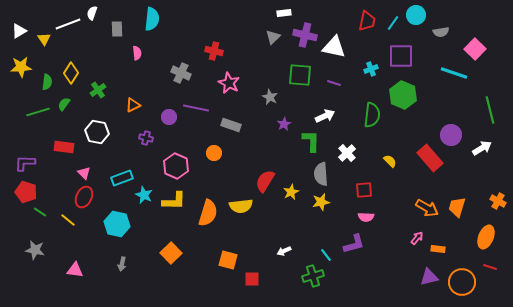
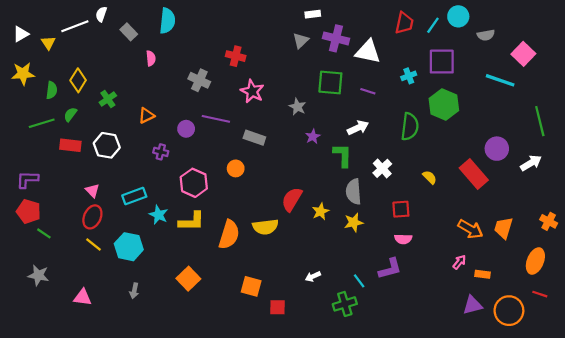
gray rectangle: (117, 29) -> (129, 32), turned -42
red rectangle: (64, 147) -> (70, 145), moved
yellow line: (68, 220) -> (94, 244), moved

